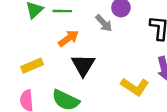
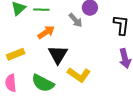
yellow L-shape: (135, 87) -> (79, 75), moved

